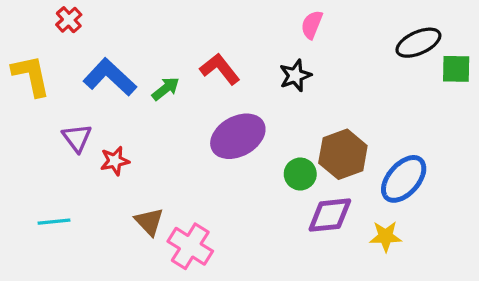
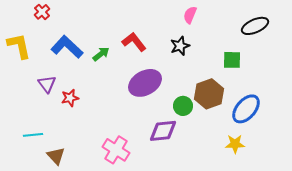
green square: (456, 69) -> (232, 60), moved
purple diamond: (330, 215) -> (163, 131), moved
brown triangle: (149, 222) -> (56, 156), moved

